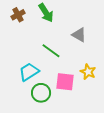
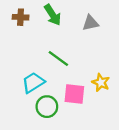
brown cross: (18, 15) -> (21, 17), turned 32
gray triangle: (79, 35) -> (90, 23), moved, turned -42

